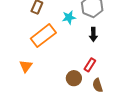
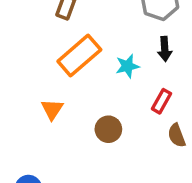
cyan star: (69, 17) -> (127, 66), moved
brown circle: (74, 78) -> (108, 129), moved

